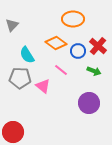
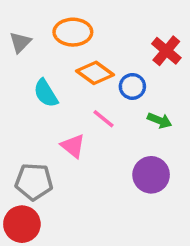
orange ellipse: (73, 19) -> (73, 32), moved
red cross: (98, 46) -> (166, 51), moved
gray pentagon: (20, 78) -> (34, 182), moved

